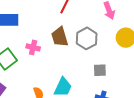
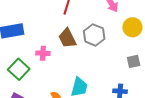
gray square: (100, 70) -> (134, 61), moved

